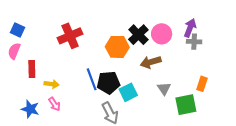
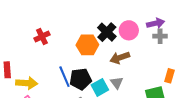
purple arrow: (190, 28) -> (156, 23), turned 60
red cross: (70, 36) -> (42, 36), size x0.7
yellow arrow: (52, 84) -> (27, 83), size x1.5
gray triangle: (164, 89) -> (117, 83), moved

